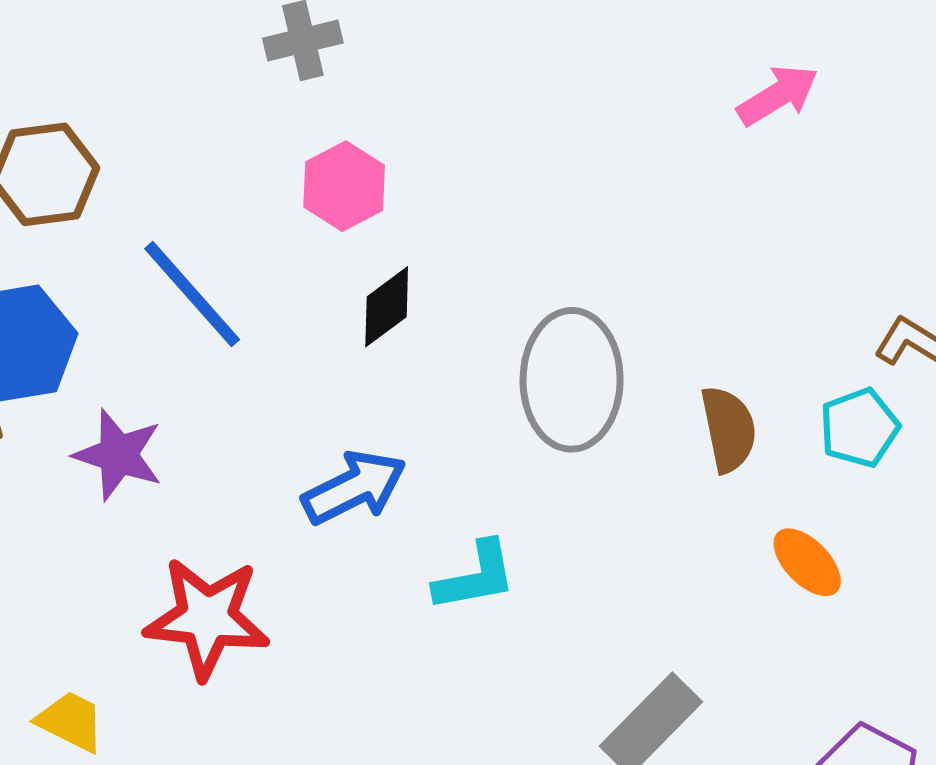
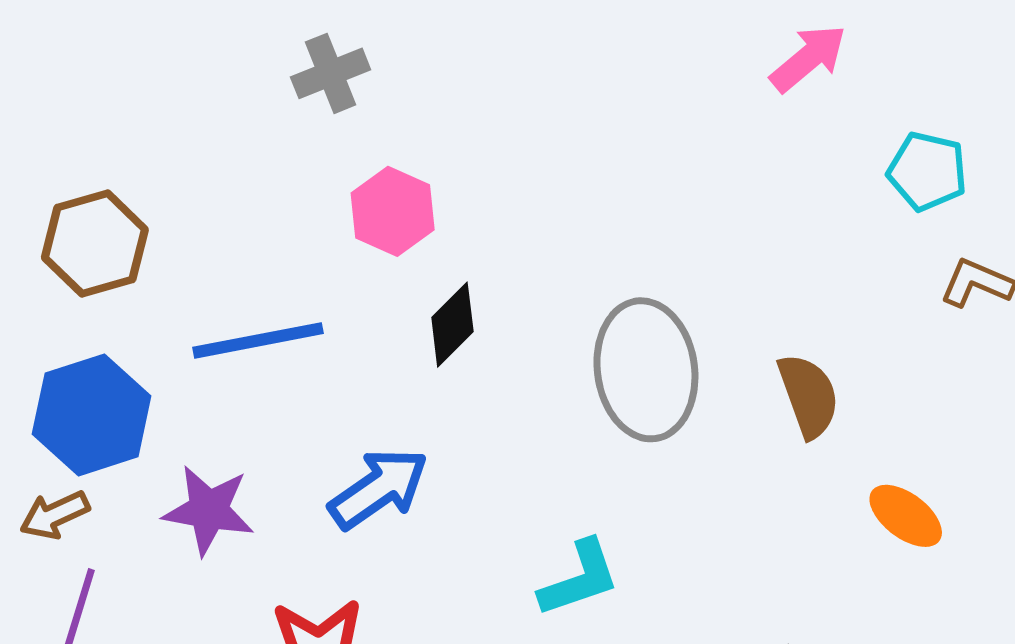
blue line: (192, 294) -> (258, 340), turned -51
cyan pentagon: (859, 428) -> (927, 171), moved, turned -30
blue arrow: (354, 487) -> (379, 488), moved

